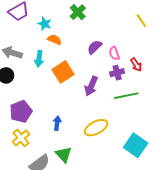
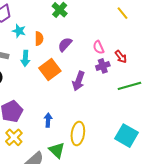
cyan star: (45, 24) -> (19, 31), moved
orange semicircle: (54, 40) -> (39, 39), turned 72
purple semicircle: (95, 47) -> (65, 44), moved
green line: (126, 96) -> (129, 86), moved
yellow ellipse: (96, 128) -> (78, 134), moved, turned -50

